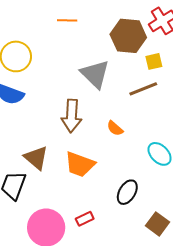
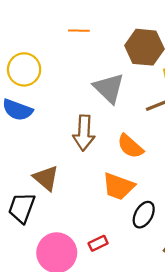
orange semicircle: (115, 128) -> (130, 146), size x1.5
orange trapezoid: (80, 164) -> (118, 186), moved

